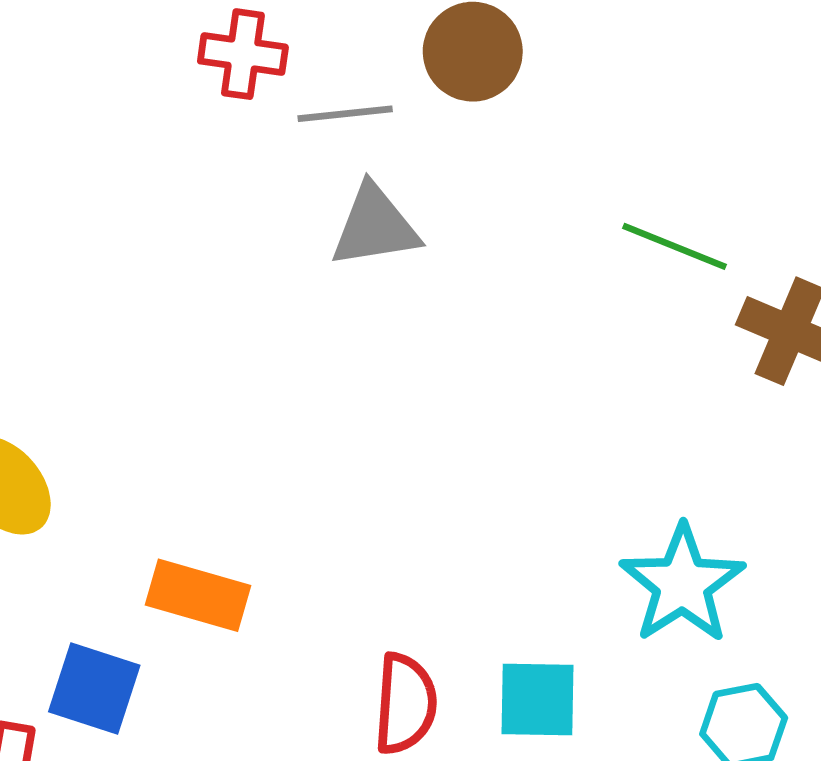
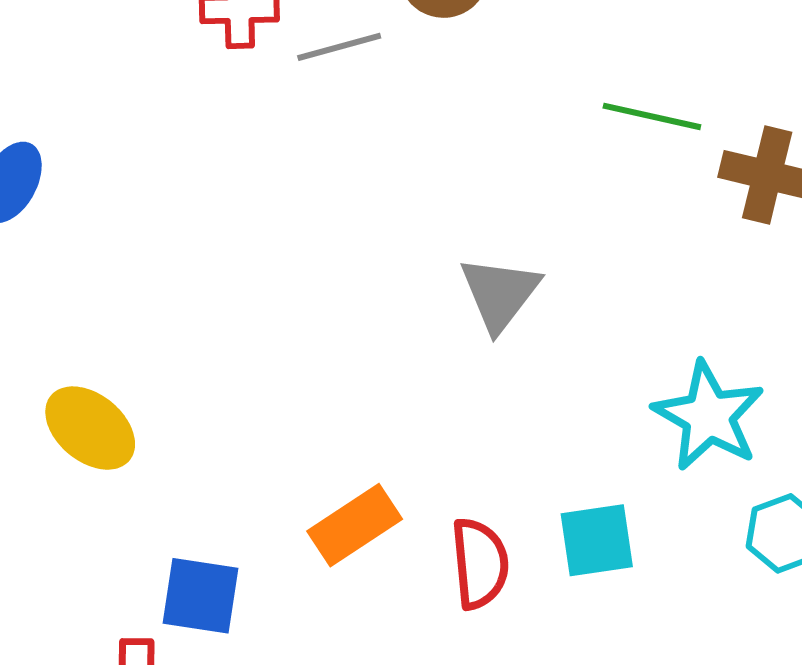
gray triangle: (375, 226) -> (500, 294), moved, turned -34
orange rectangle: (198, 595) -> (355, 525), moved, turned -40

